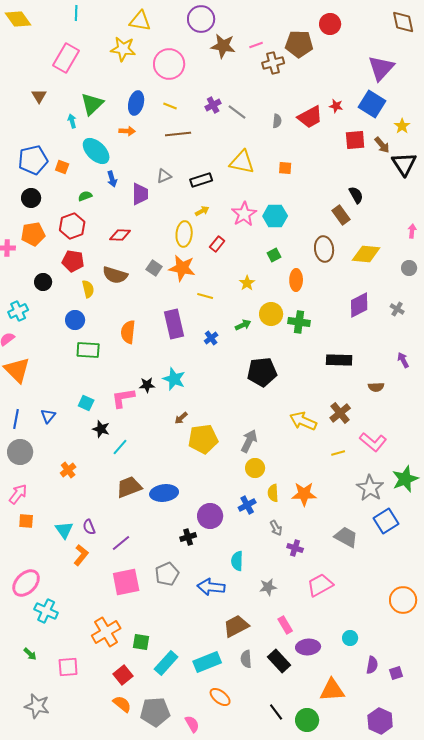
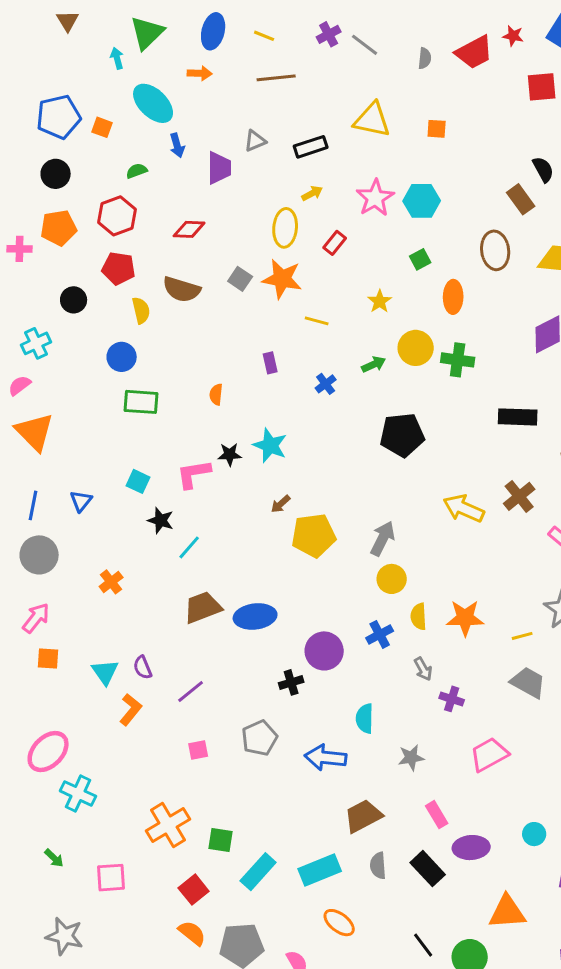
purple rectangle: (174, 324) -> (270, 363), size x0.5
orange semicircle: (128, 332) -> (216, 394), moved, size x0.6
yellow line: (338, 453) -> (522, 636), moved
pink square: (126, 582) -> (198, 750), size x0.5

